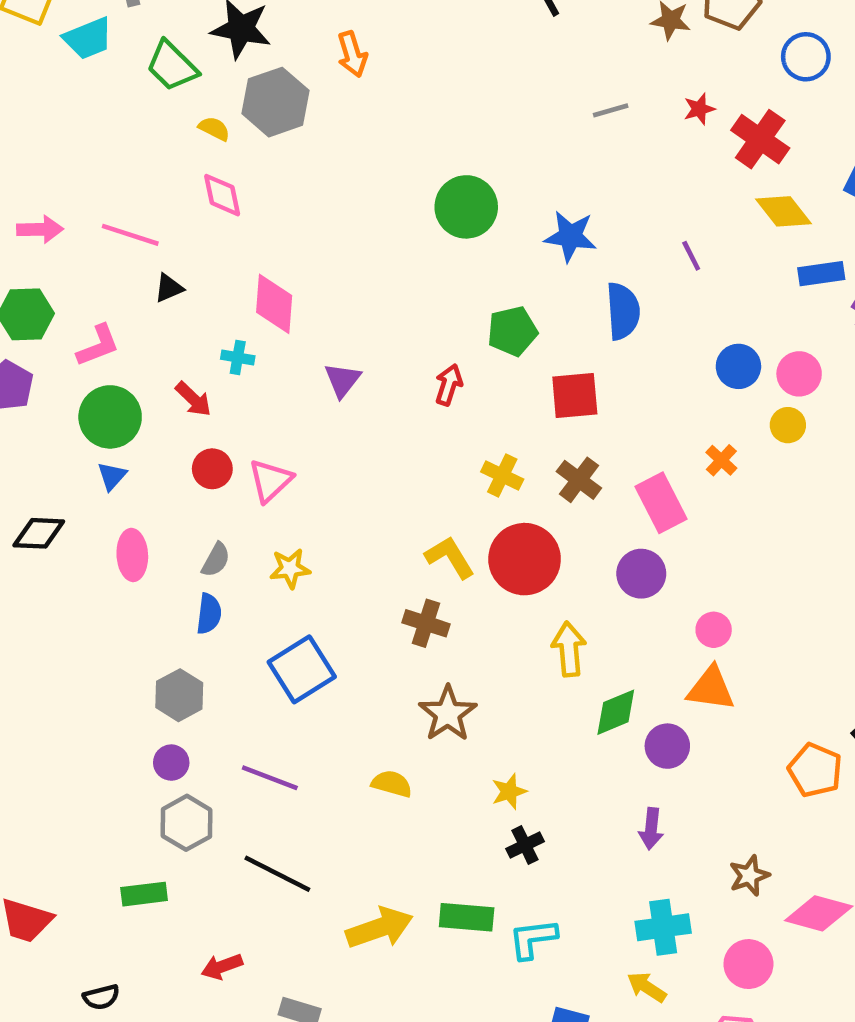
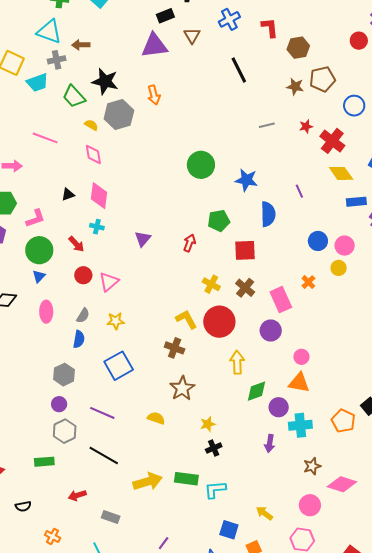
pink line: (130, 235) -> (45, 138), moved
pink diamond: (274, 304) -> (99, 196), moved
cyan cross: (663, 927) -> (300, 425), moved

